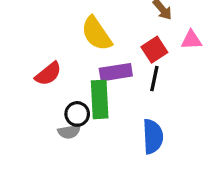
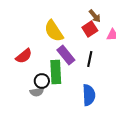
red square: (154, 50) -> (90, 29), moved
purple rectangle: (116, 72) -> (66, 55), turned 60

